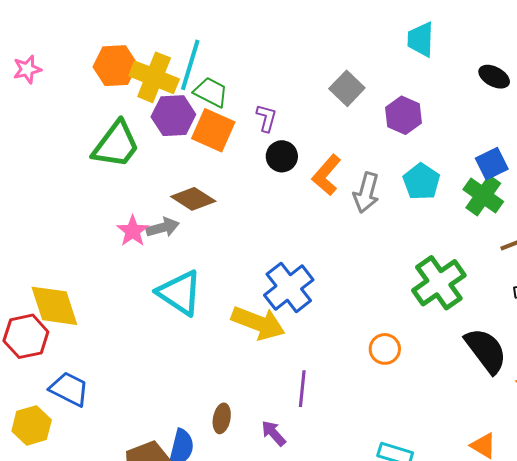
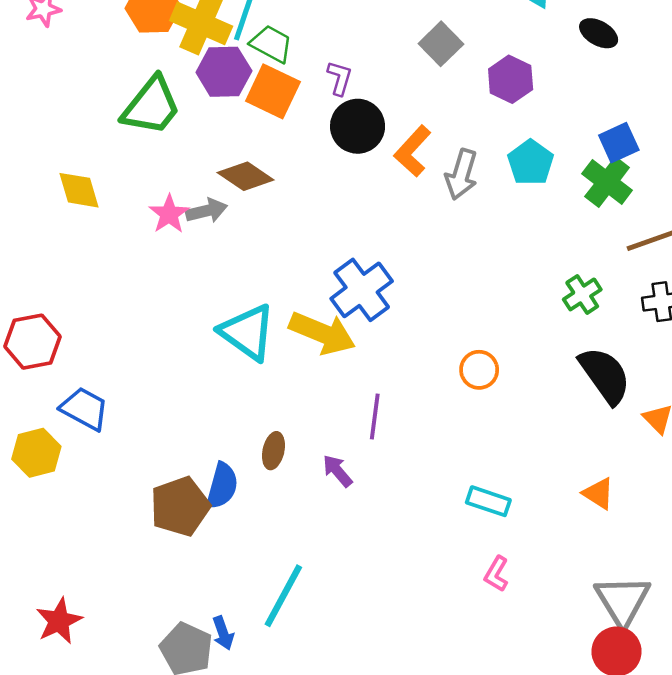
black ellipse: (494, 77) -> (599, 33), moved
black circle: (282, 156) -> (358, 126), size x1.4
green cross: (439, 283) -> (582, 294), moved, size x0.6
cyan triangle: (180, 293) -> (247, 332), moved
yellow diamond: (54, 306) -> (79, 190), moved, size x0.7

